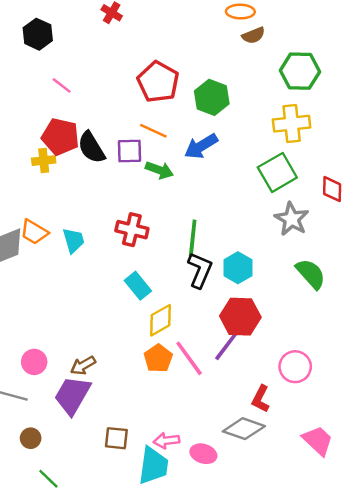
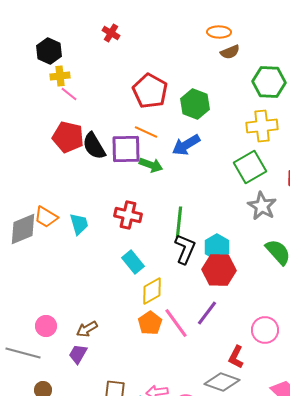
purple square: (130, 151) -> (126, 149), size x1.4
yellow cross: (44, 161) -> (60, 76), moved
red hexagon: (240, 317) -> (219, 270), moved
purple trapezoid: (72, 395) -> (78, 354), size x0.6

